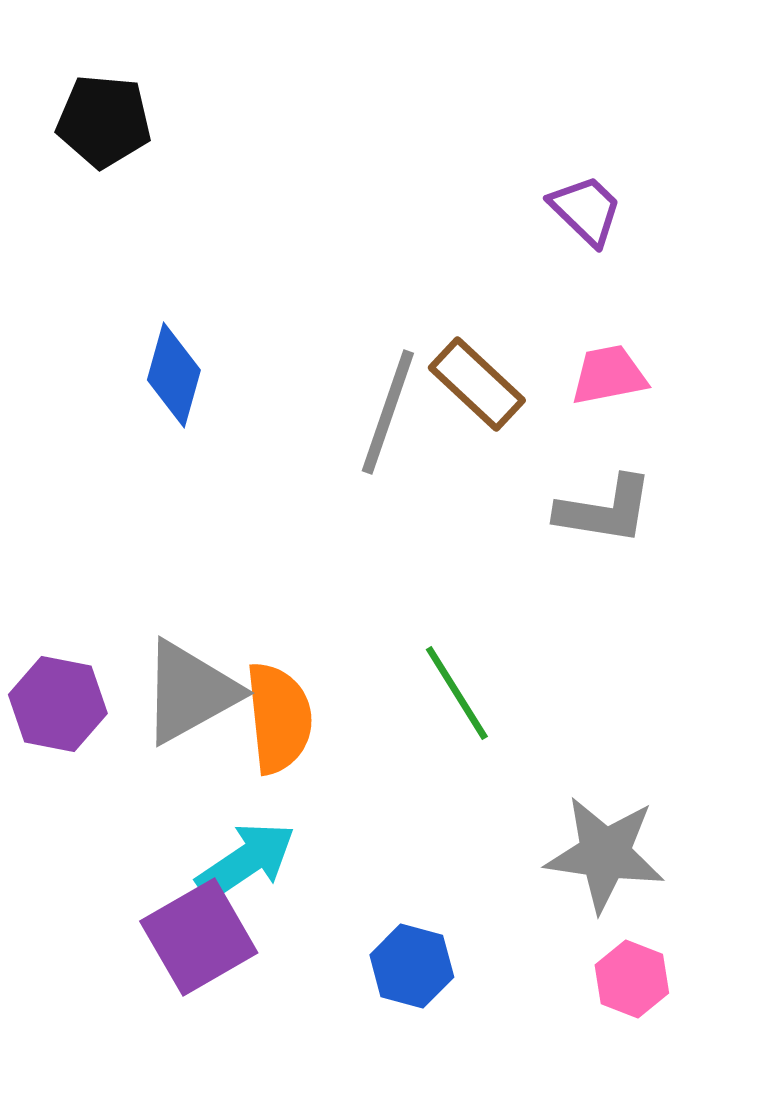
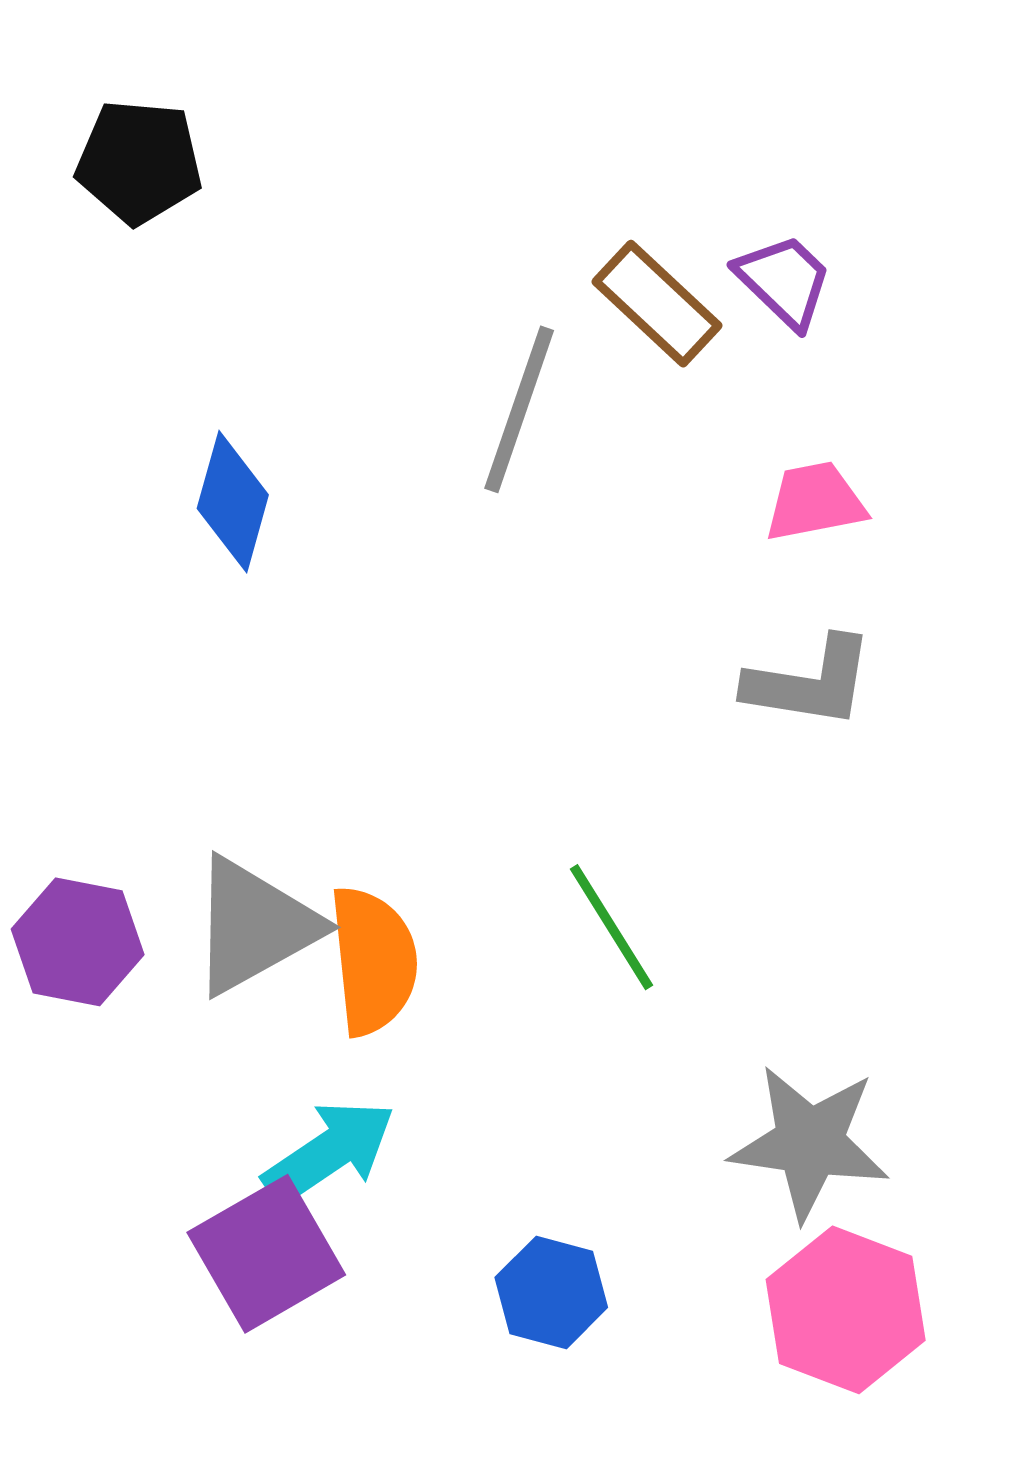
brown rectangle: (477, 384) -> (657, 304), moved
gray line: (388, 412) -> (519, 409), moved
pink hexagon: (632, 979) -> (846, 1310), size x1.6

